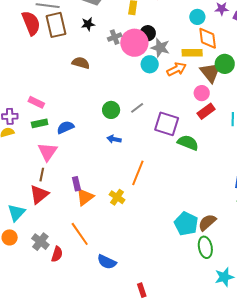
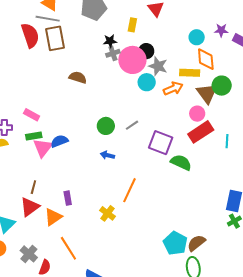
black star: (88, 24) -> (110, 41), moved
red rectangle: (206, 111) -> (201, 132), size x1.4
pink triangle: (48, 152) -> (43, 148), moved
orange triangle: (85, 197) -> (53, 217), moved

